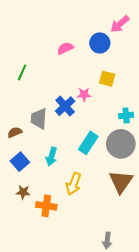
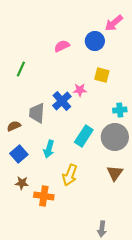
brown triangle: (121, 182) -> (115, 173), size x0.7

